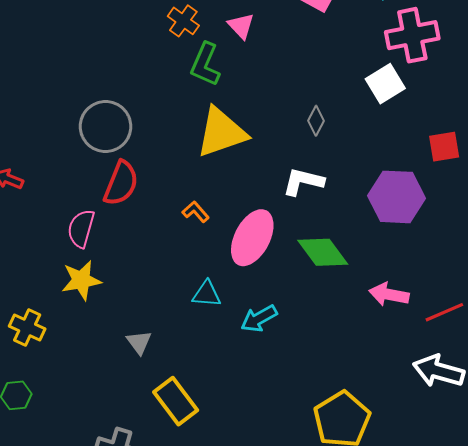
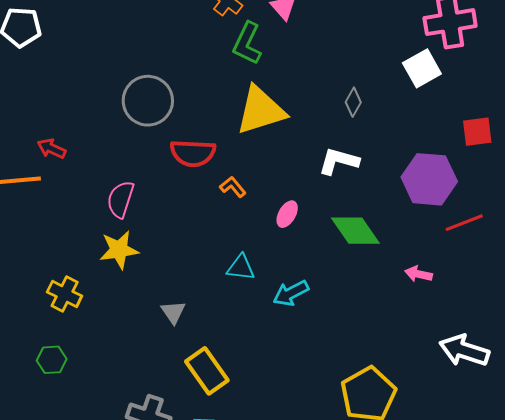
red semicircle: (121, 183) -> (193, 153), moved, turned 69
pink ellipse: (252, 238) -> (287, 214), size x0.5
pink arrow: (389, 294) -> (419, 274), size x0.7
red line: (444, 312) -> (464, 223), moved

